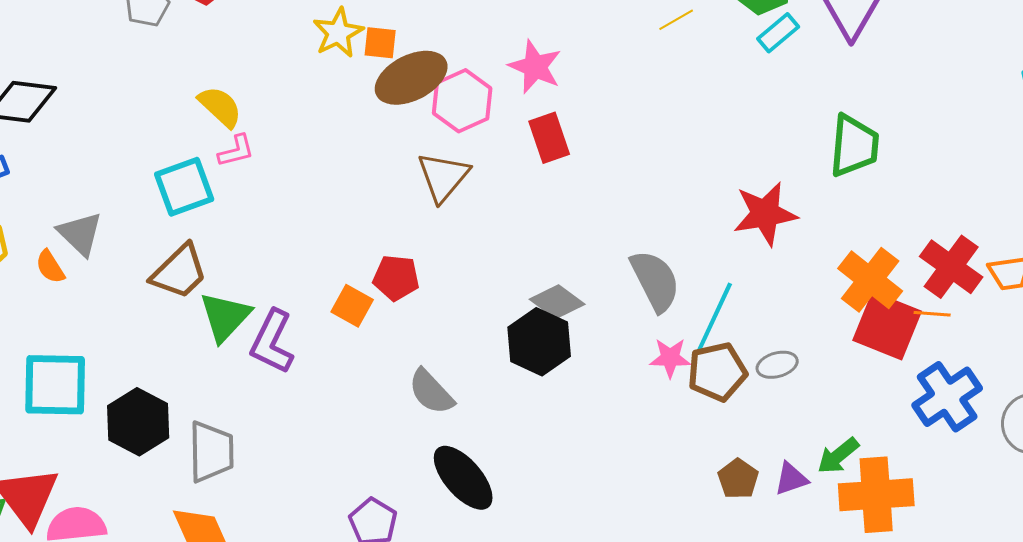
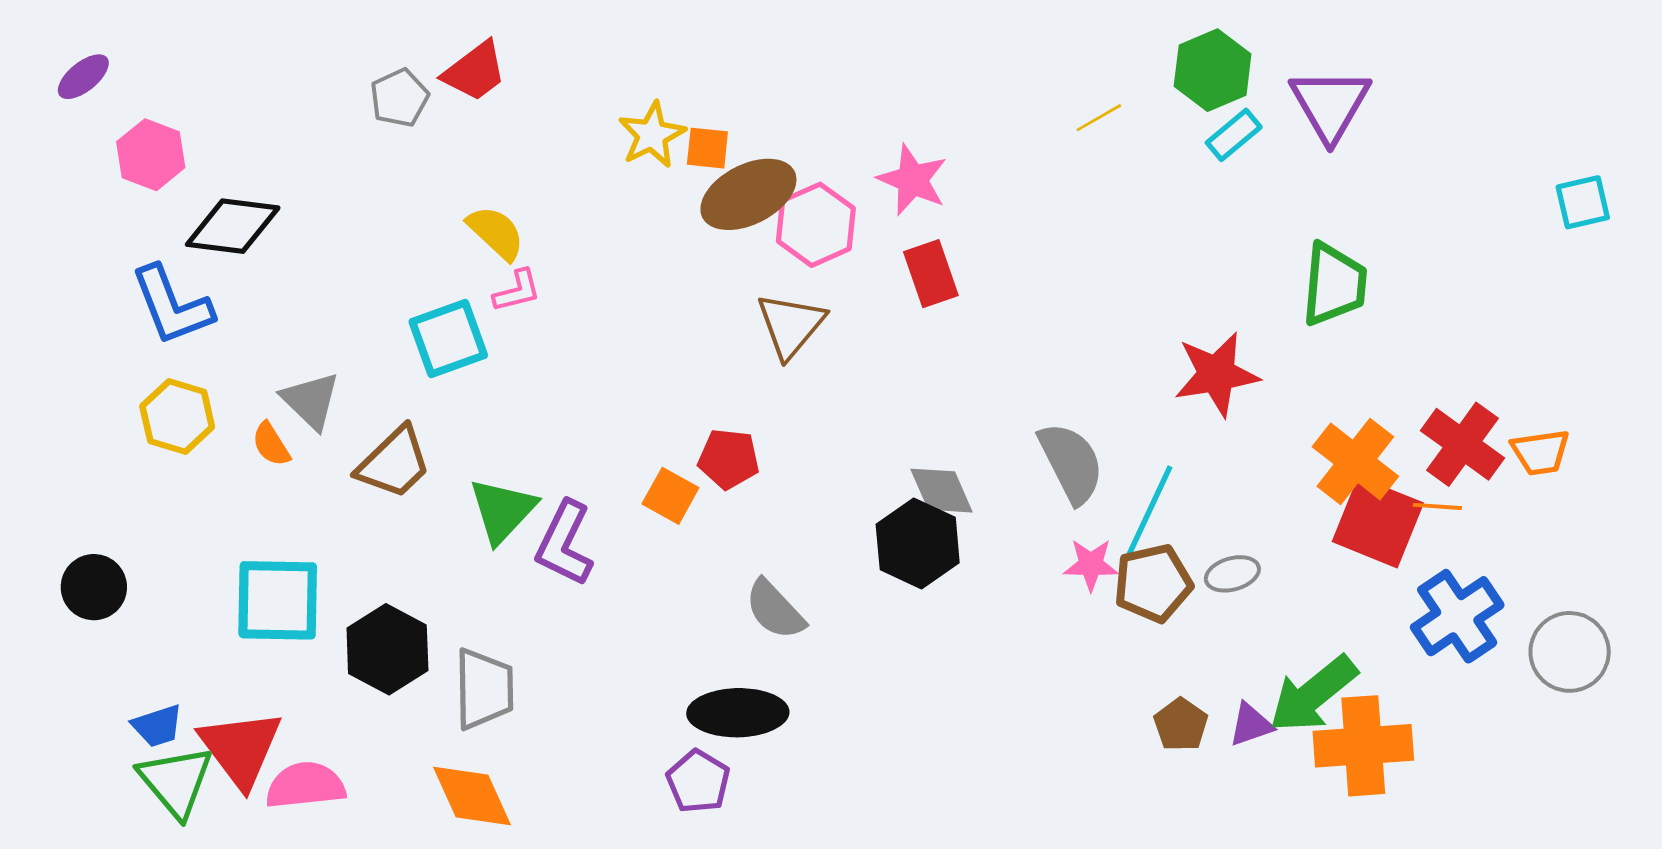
brown trapezoid: (179, 272) -> (394, 463), moved
gray diamond: (557, 302) -> (941, 491), turned 30
green arrow: (838, 456) -> (1313, 694), size x1.6
black ellipse: (463, 478) -> (738, 713), moved, turned -50

